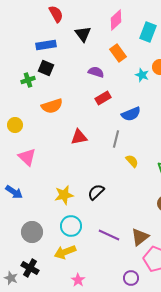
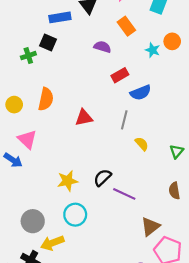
blue rectangle: (46, 45) -> (60, 17), moved
red rectangle: (103, 98) -> (120, 75), moved
orange semicircle: (52, 106) -> (46, 99), moved, turned -60
blue arrow: (14, 192) -> (13, 160), moved
purple line: (109, 235) -> (124, 194), moved
yellow arrow: (65, 252) -> (52, 243), moved

